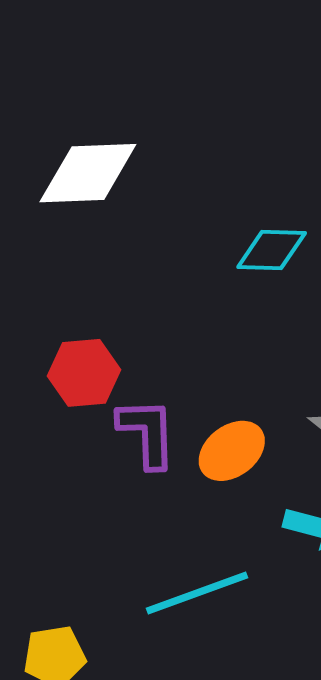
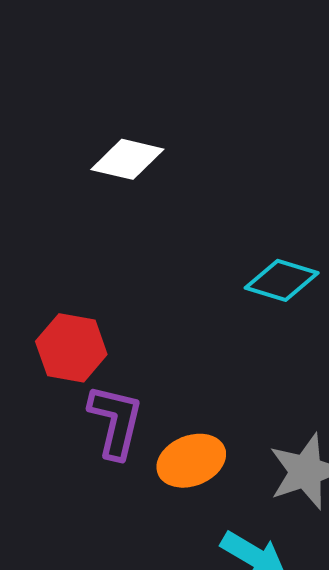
white diamond: (88, 173) -> (127, 159), size x0.7

